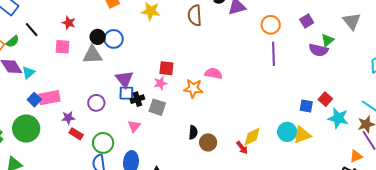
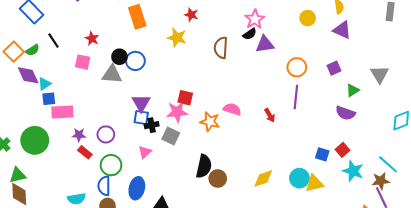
purple semicircle: (319, 50) -> (345, 113), moved
pink star: (160, 83) -> (177, 112), size x1.5
blue square: (34, 100) -> (49, 99), moved, turned 32
purple circle: (96, 103) -> (106, 134), moved
black semicircle: (193, 132) -> (204, 166), size x1.6
red arrow: (242, 148) -> (270, 115), moved

